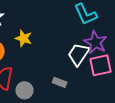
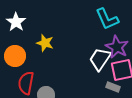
gray rectangle: (60, 82) -> (113, 87), moved

